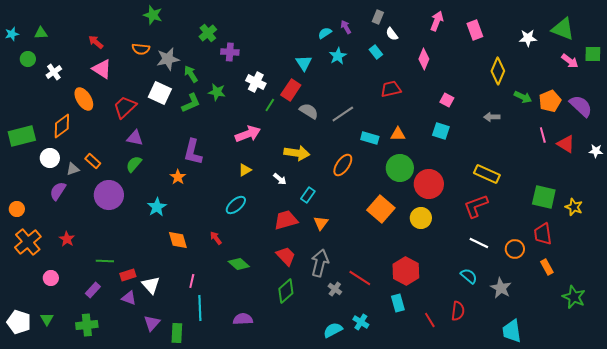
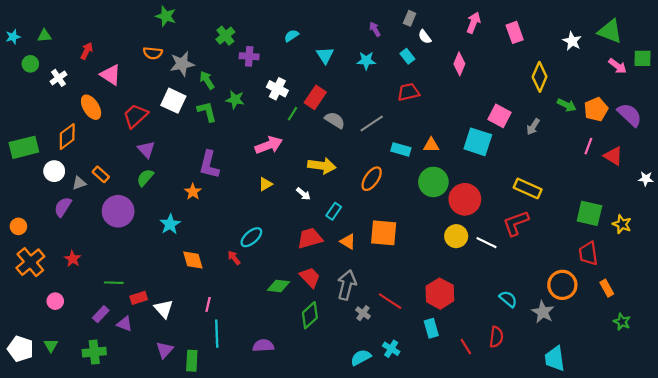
cyan semicircle: (325, 33) -> (291, 36), moved
white star: (528, 38) -> (572, 41), turned 30
red arrow: (96, 42) -> (87, 51), moved, turned 77
cyan star: (338, 56) -> (366, 61), turned 30
cyan triangle: (304, 63) -> (325, 55), moved
red trapezoid: (391, 89) -> (408, 92), moved
pink square: (447, 100) -> (499, 116), moved, size x1.5
green L-shape: (191, 103) -> (207, 112), turned -80
gray arrow: (492, 117) -> (533, 127), turned -56
cyan square: (441, 131) -> (478, 142), size x1.5
pink line: (543, 135) -> (588, 146), turned 35
purple triangle: (135, 138) -> (146, 149), turned 36
white star: (596, 151) -> (646, 179), moved
cyan ellipse: (236, 205) -> (251, 237), moved
orange square: (381, 209) -> (384, 233), moved, turned -36
orange triangle: (321, 223) -> (348, 242), turned -35
white line: (479, 243) -> (486, 243), moved
orange circle: (515, 249) -> (562, 285), moved, size x1.4
green diamond: (239, 264) -> (278, 286), moved, turned -35
orange rectangle: (547, 267) -> (607, 288), moved
green star: (574, 297) -> (622, 322), size x0.7
purple triangle: (129, 298) -> (125, 324), moved

